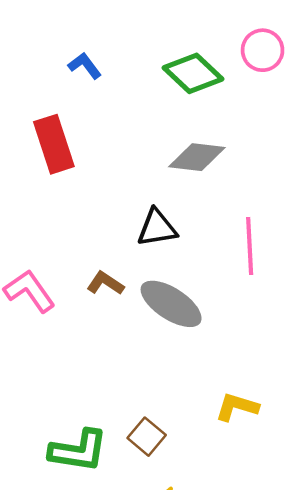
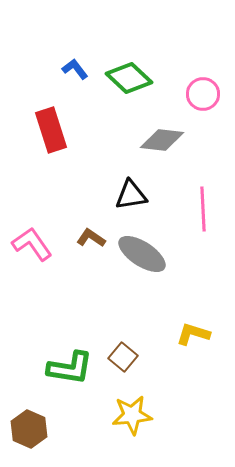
pink circle: (263, 50) -> (203, 94), moved
green diamond: (193, 73) -> (129, 78), moved

